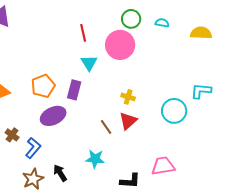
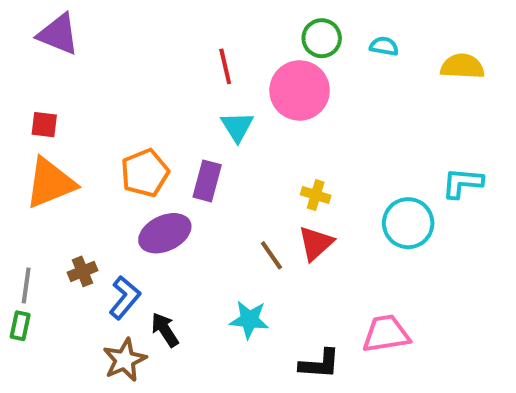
brown cross: (12, 135) -> (82, 271), turned 32
black arrow: (60, 173) -> (165, 330), moved

